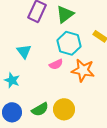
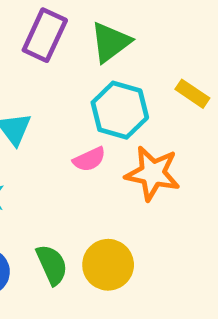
green semicircle: (40, 109) -> (52, 265), turned -84

